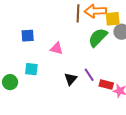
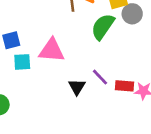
pink triangle: (57, 48) -> (52, 50), size x1.5
cyan square: (31, 69) -> (22, 62), moved

